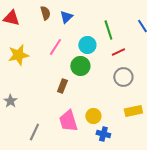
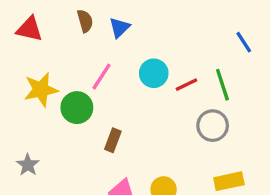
green line: (108, 30) -> (222, 85), moved
red line: (118, 52) -> (186, 85), moved
green circle: (80, 66) -> (77, 108), moved

